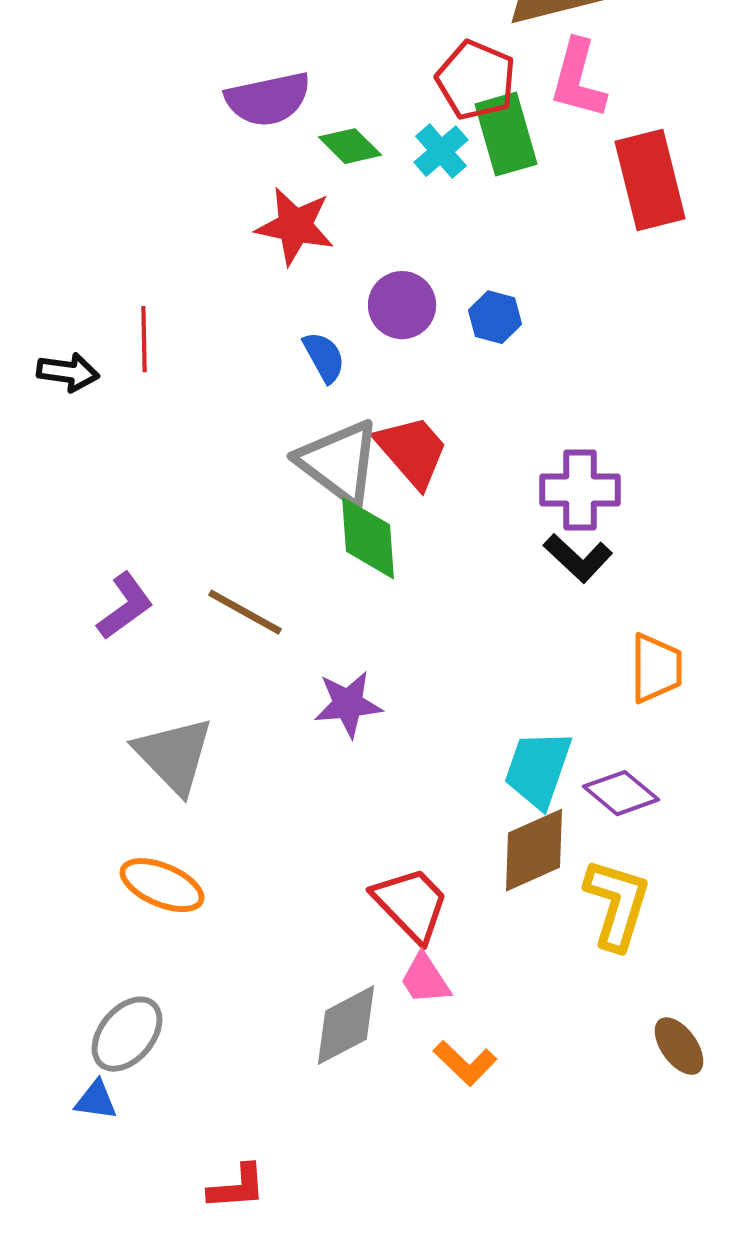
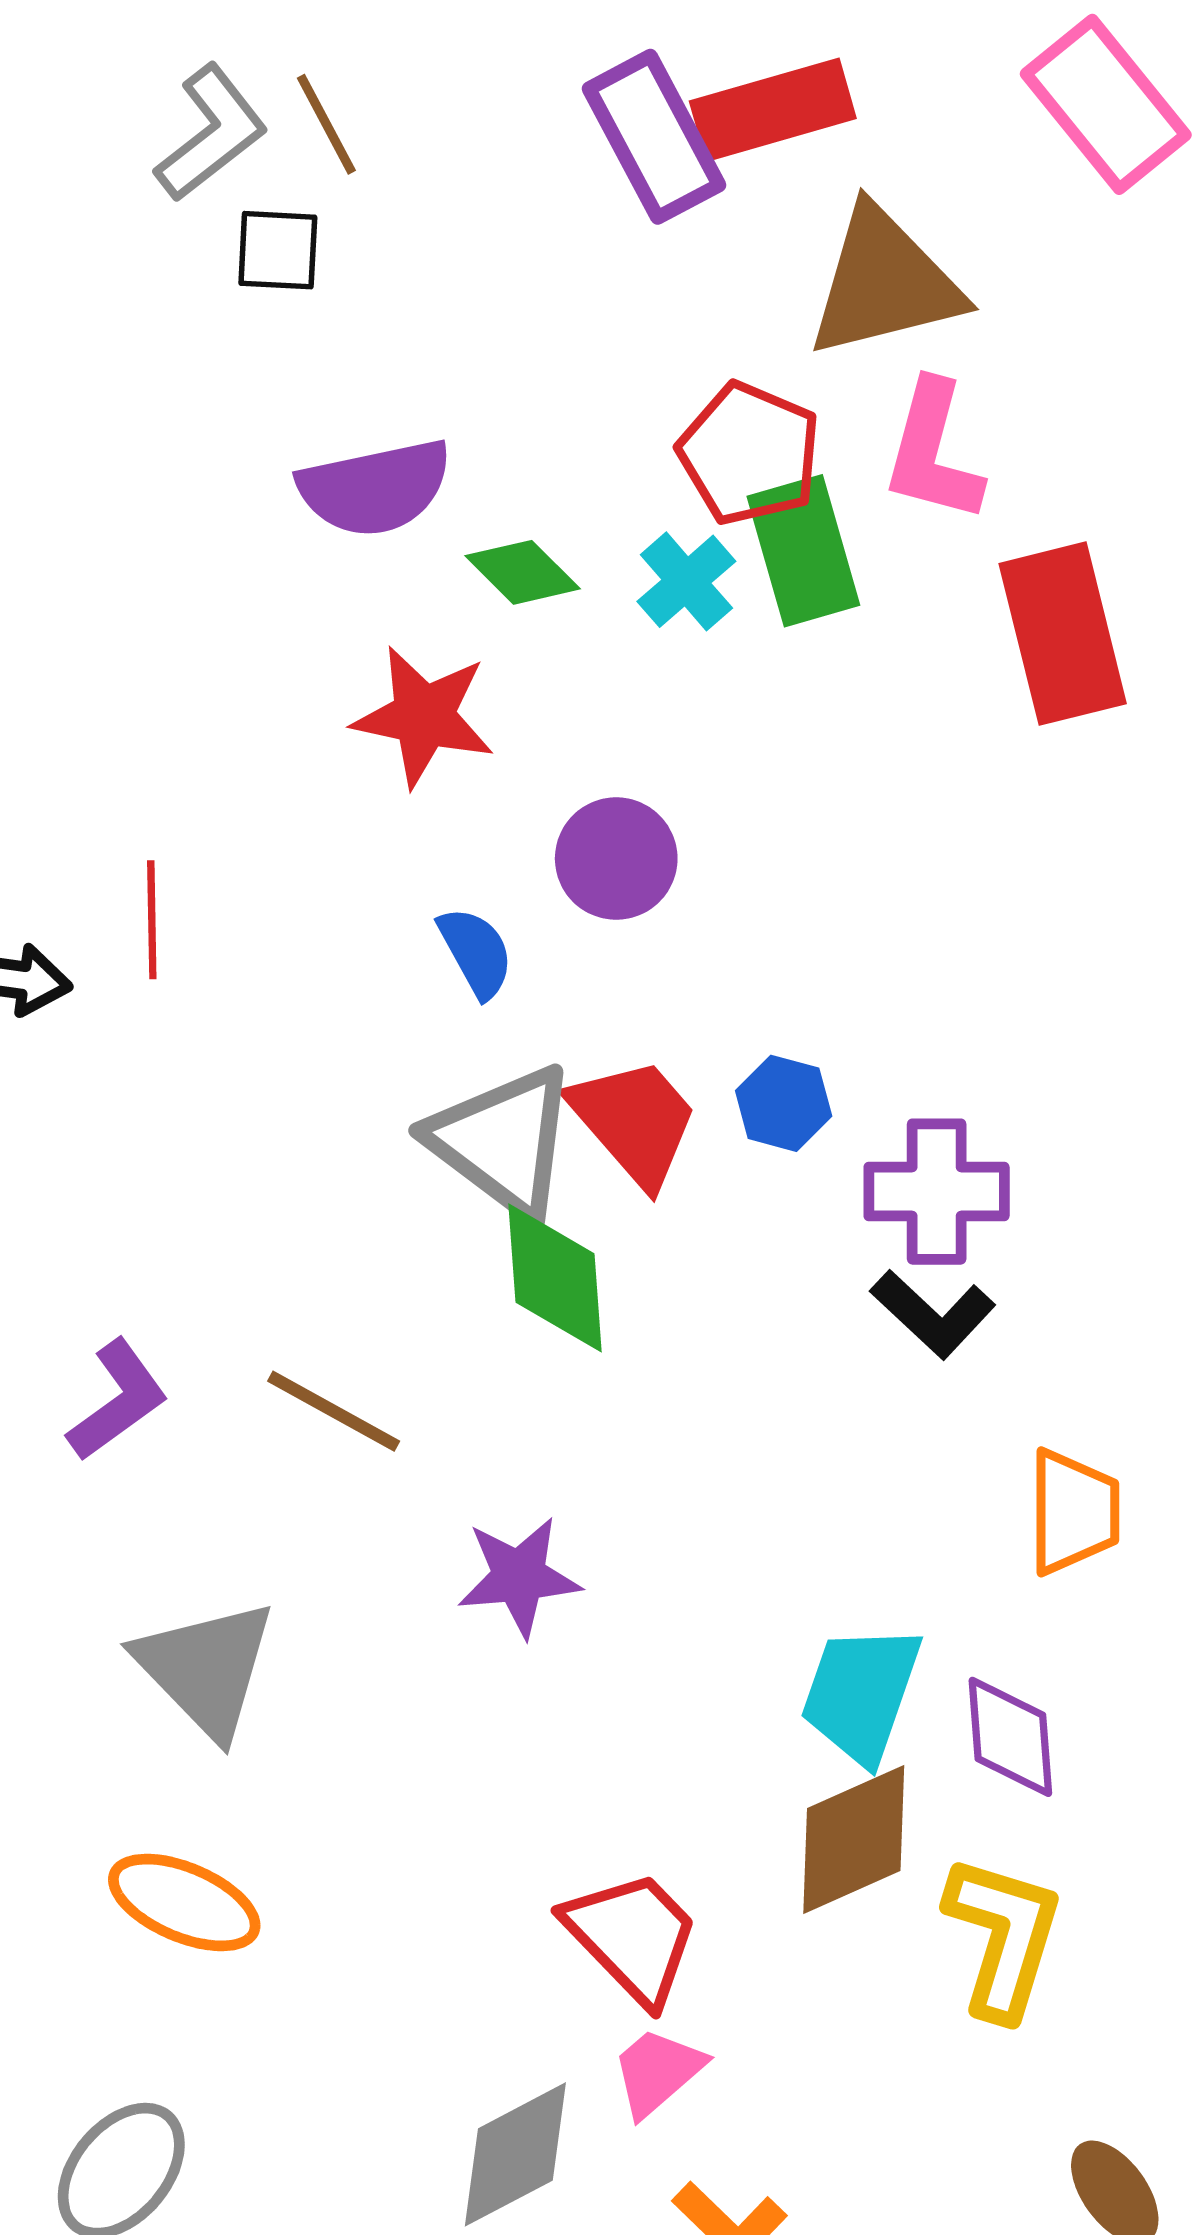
blue hexagon: (495, 317) -> (784, 1103), moved
purple diamond: (621, 793) -> (1010, 1737), turned 46
pink trapezoid: (425, 979) -> (658, 2072), turned 82

